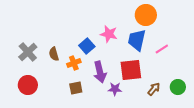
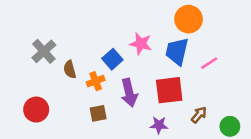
gray cross: (28, 52) -> (44, 51), moved
green circle: (178, 87) -> (230, 126), moved
purple star: (115, 89) -> (159, 125), moved

